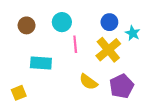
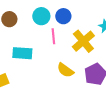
blue circle: (109, 22) -> (63, 16), moved

